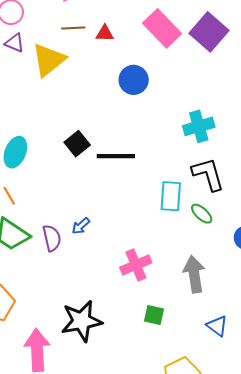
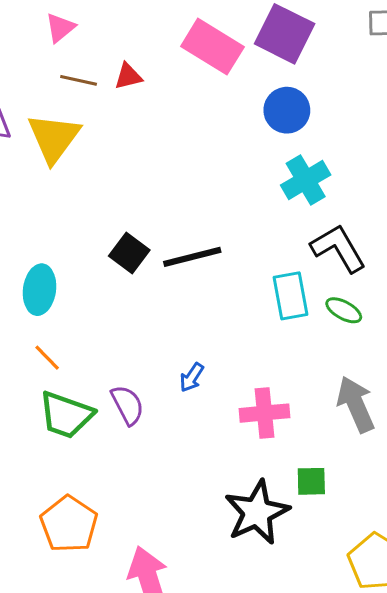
brown line: (73, 28) -> (79, 80), turned 30
blue circle: (134, 80) -> (287, 110), moved
blue arrow: (81, 226) -> (192, 377), moved
pink cross: (136, 265) -> (265, 413), turned 32
black star: (82, 321) -> (257, 512), moved

